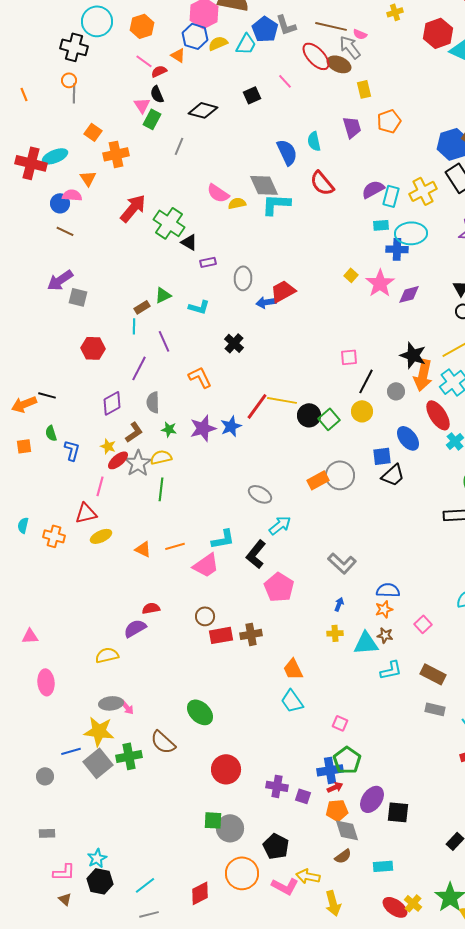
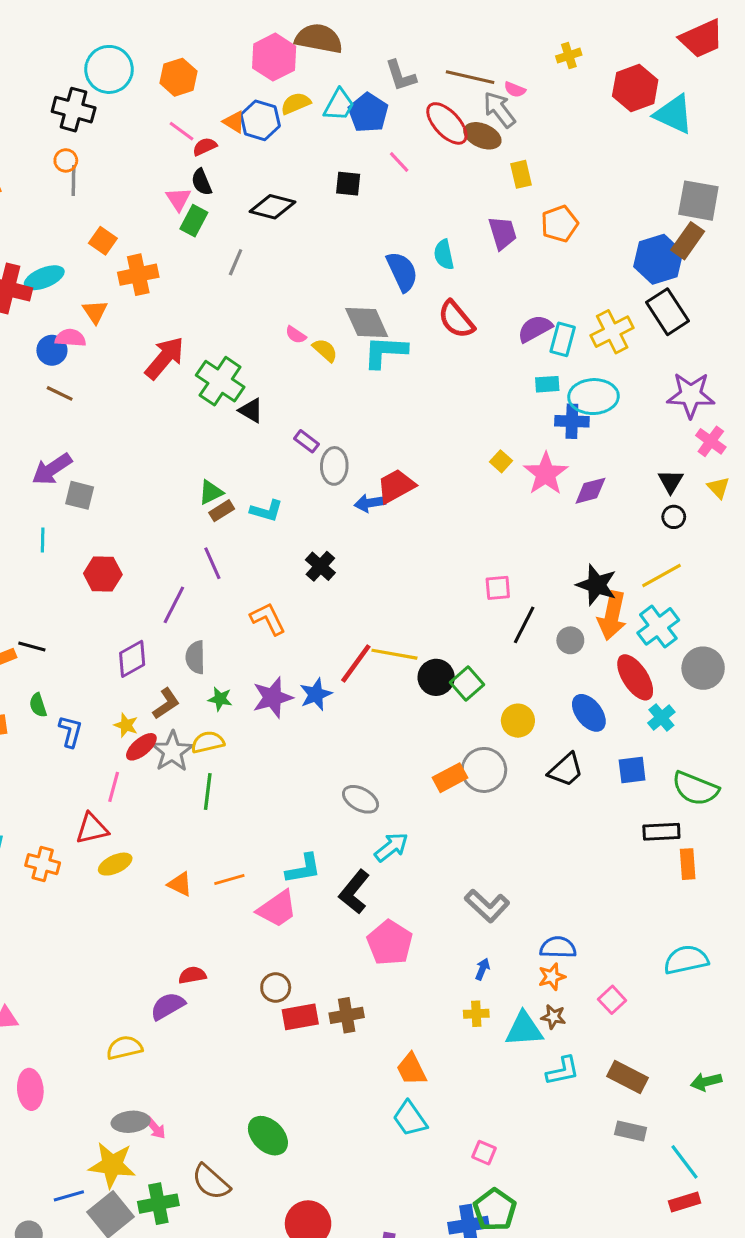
blue pentagon: (265, 29) -> (368, 113), moved
blue hexagon: (195, 36) -> (260, 120), moved
black square: (252, 95) -> (348, 184), turned 30
pink semicircle: (218, 193) -> (296, 335), size x0.6
yellow semicircle: (237, 203) -> (325, 350), turned 54
purple rectangle: (208, 262) -> (307, 441), moved, turned 49
brown rectangle: (142, 307) -> (222, 511), moved
cyan line: (134, 326) -> (43, 540), moved
yellow circle: (362, 411) -> (518, 721), moved
blue square: (382, 456) -> (632, 770), moved

